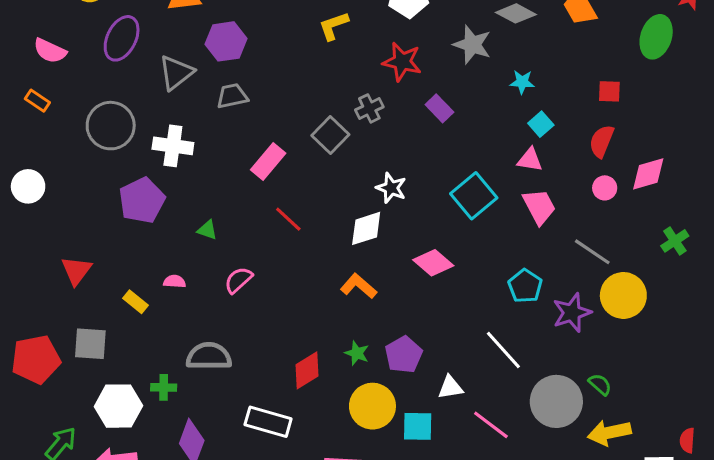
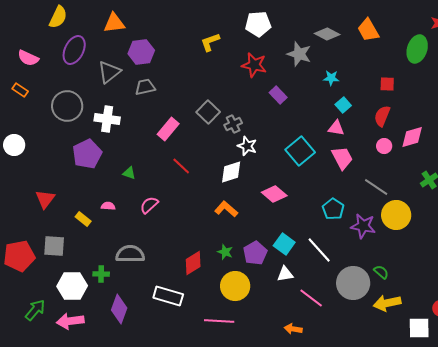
gray cross: (369, 108) -> (233, 124), moved
purple star: (572, 313) -> (363, 226), turned 30
cyan square: (418, 426) -> (284, 244), moved, turned 35

